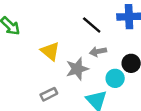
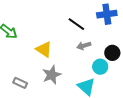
gray star: (77, 69) -> (52, 75), moved
gray rectangle: (49, 94) -> (20, 83), moved, turned 56

